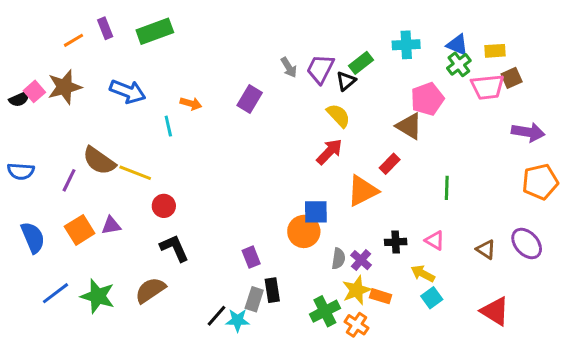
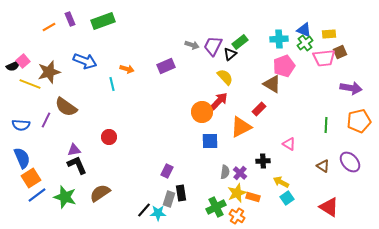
cyan cross: (406, 45) -> (279, 39), moved
gray arrow: (289, 67) -> (192, 45), turned -40
brown star: (64, 87) -> (49, 72), moved
purple rectangle: (250, 99) -> (166, 66), turned 36
blue semicircle: (21, 171) -> (21, 125), moved
yellow line: (135, 173) -> (30, 84), moved
green line: (447, 188) -> (326, 125), moved
orange square: (80, 230) -> (31, 178), moved
orange circle: (304, 231) -> (202, 112), moved
pink triangle: (435, 240) -> (289, 144), moved
black L-shape: (174, 248) -> (77, 165), moved
purple rectangle: (251, 257) -> (167, 171), turned 48

